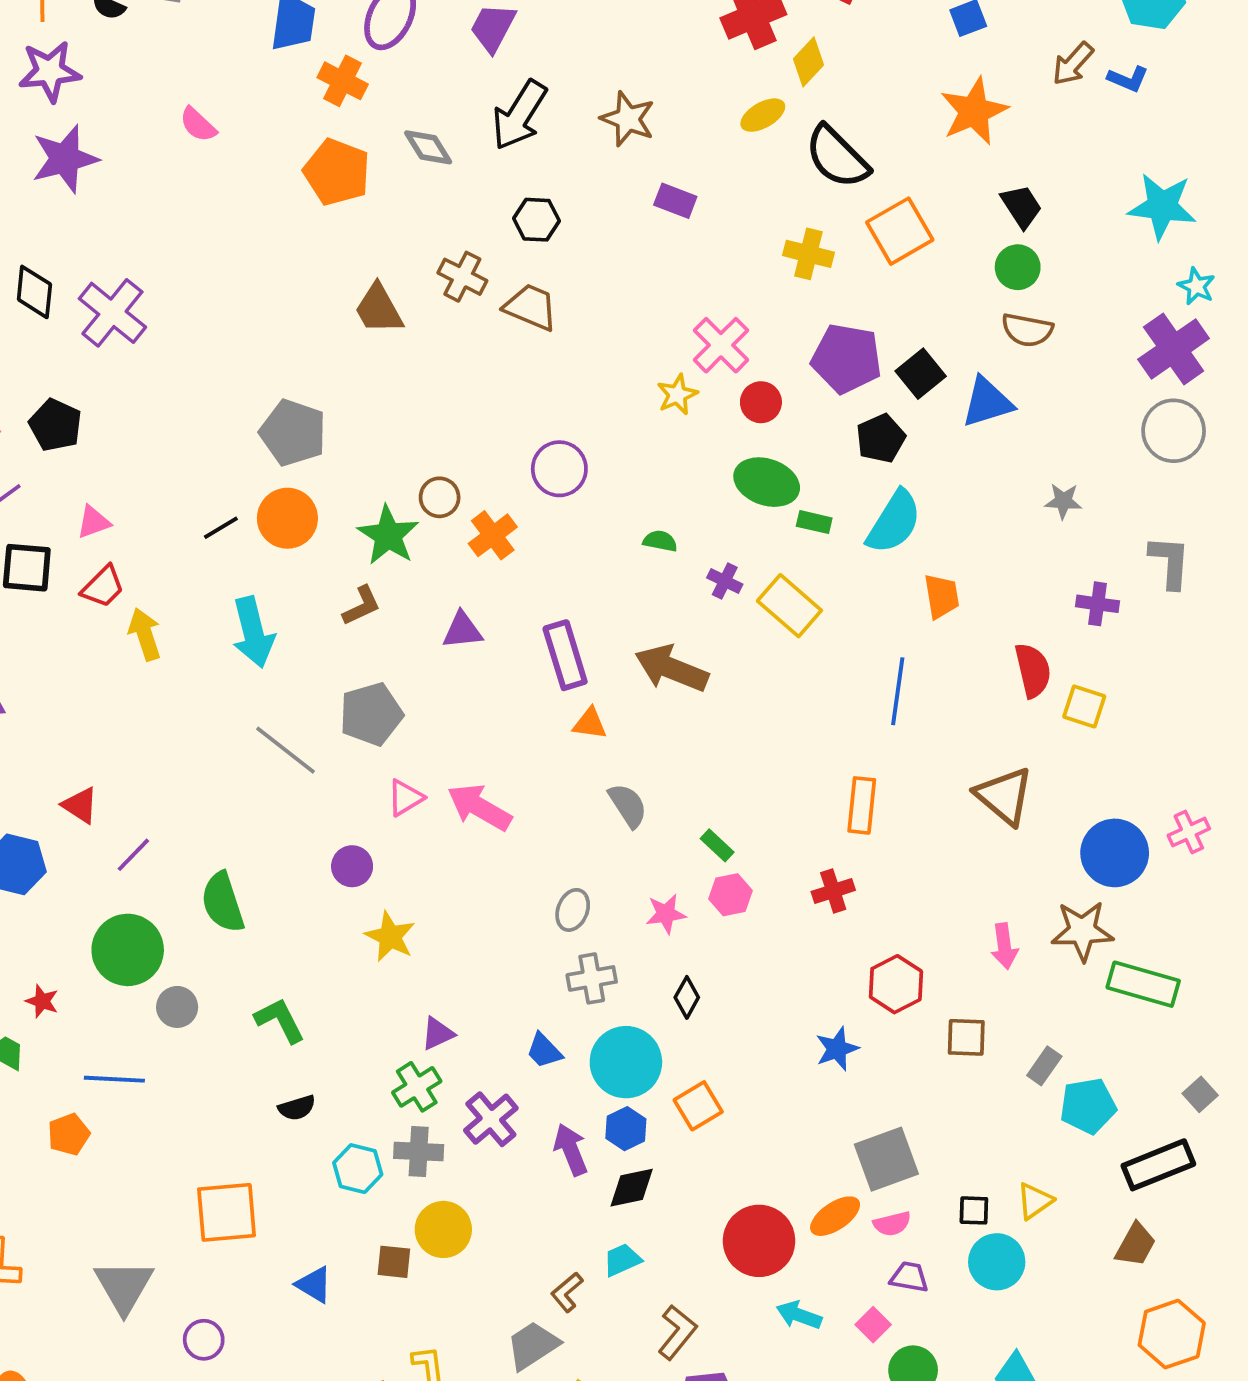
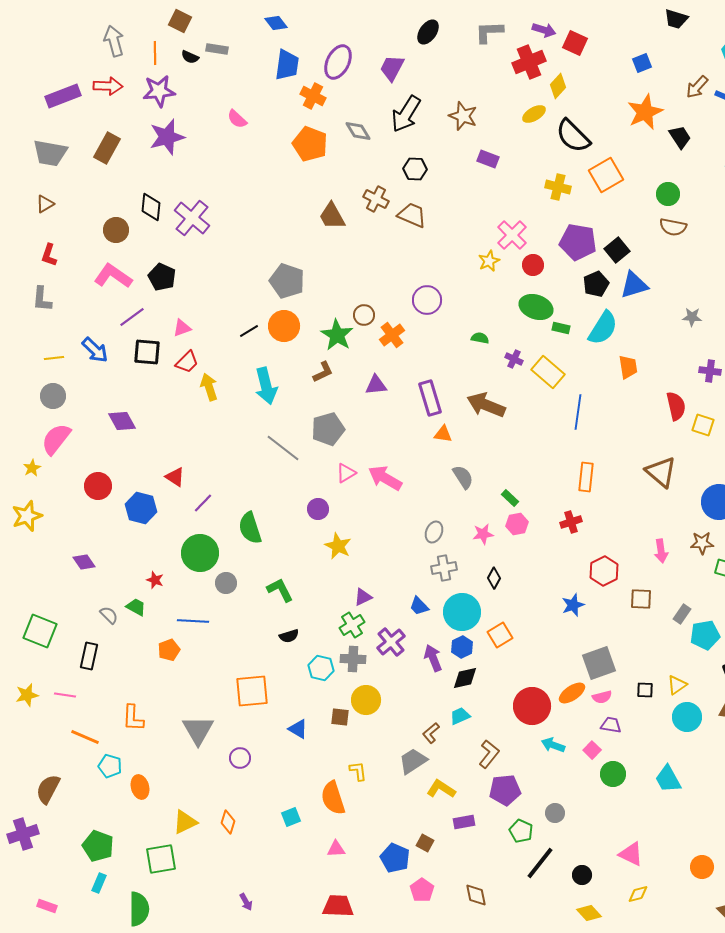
black trapezoid: (1021, 206) -> (680, 137), moved
blue triangle: (987, 402) -> (634, 285), moved
blue line: (898, 691) -> (578, 412), moved
brown star: (1082, 931) -> (702, 543), size x0.7
cyan circle: (997, 1262) -> (687, 717), moved

